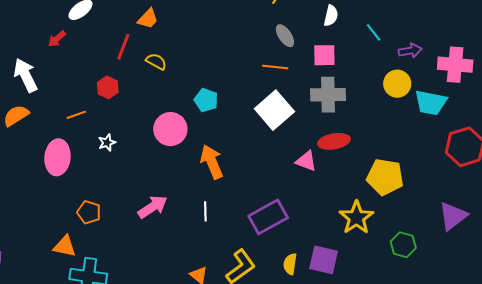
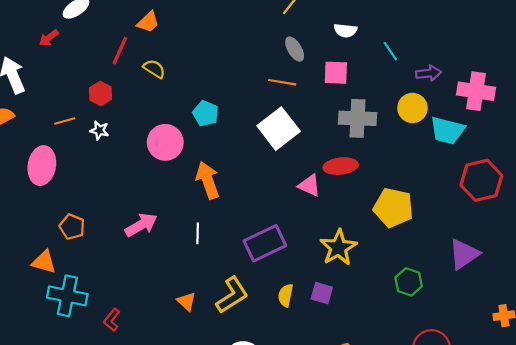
white semicircle: (331, 16) -> (345, 30), turned 80
gray cross: (328, 95) -> (357, 118), moved
white star: (107, 143) -> (99, 130), moved, turned 30
yellow star: (356, 218) -> (338, 248), moved
purple square: (324, 260) -> (322, 293), size x0.7

